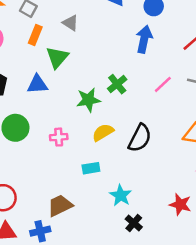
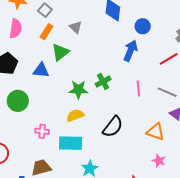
pink line: (163, 84) -> (138, 88), turned -63
yellow semicircle: (103, 132) -> (75, 115), moved
pink cross: (59, 137) -> (42, 131), moved
cyan rectangle: (91, 168) -> (71, 143), size x1.6

